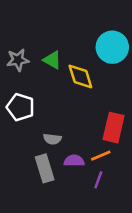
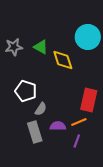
white pentagon: (20, 107) -> (26, 91), moved
gray semicircle: (52, 139) -> (41, 109), turned -64

